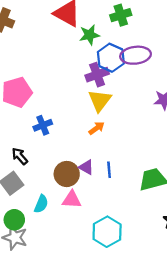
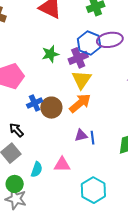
green star: (89, 35) -> (50, 54), moved
orange arrow: (97, 128) -> (80, 103), size x1.6
purple triangle: (86, 167) -> (81, 135), moved, turned -40
brown circle: (67, 174) -> (51, 108), moved

